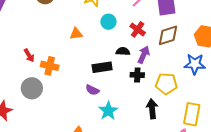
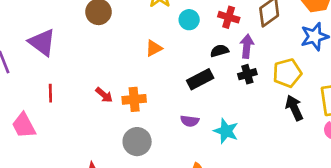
gray circle: (32, 88) -> (137, 142), moved
purple semicircle: (92, 90) -> (190, 121), moved
black arrow: (152, 109) -> (294, 108), moved

